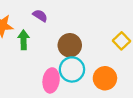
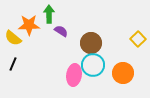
purple semicircle: (40, 16) -> (61, 31), moved
green arrow: (24, 40) -> (49, 14), moved

